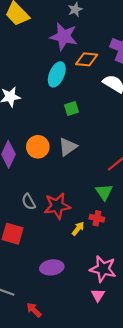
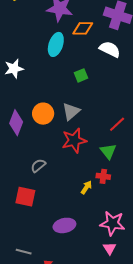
green square: (71, 109) -> (81, 75), moved
gray semicircle: (29, 202) -> (38, 166), turned 84
red star: (57, 206) -> (74, 140), moved

